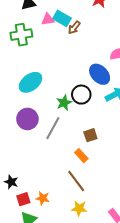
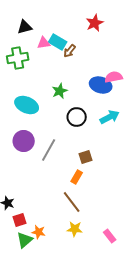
blue ellipse: (100, 74) -> (101, 85), moved, turned -30
cyan ellipse: (30, 82) -> (27, 105), turned 60
green star: (64, 103) -> (60, 91), moved
orange rectangle: (81, 156) -> (77, 177), turned 72
orange star: (43, 198) -> (39, 232), moved

